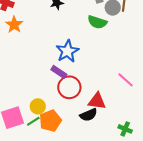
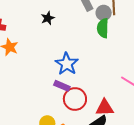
green semicircle: (97, 22) -> (103, 28), moved, turned 84

